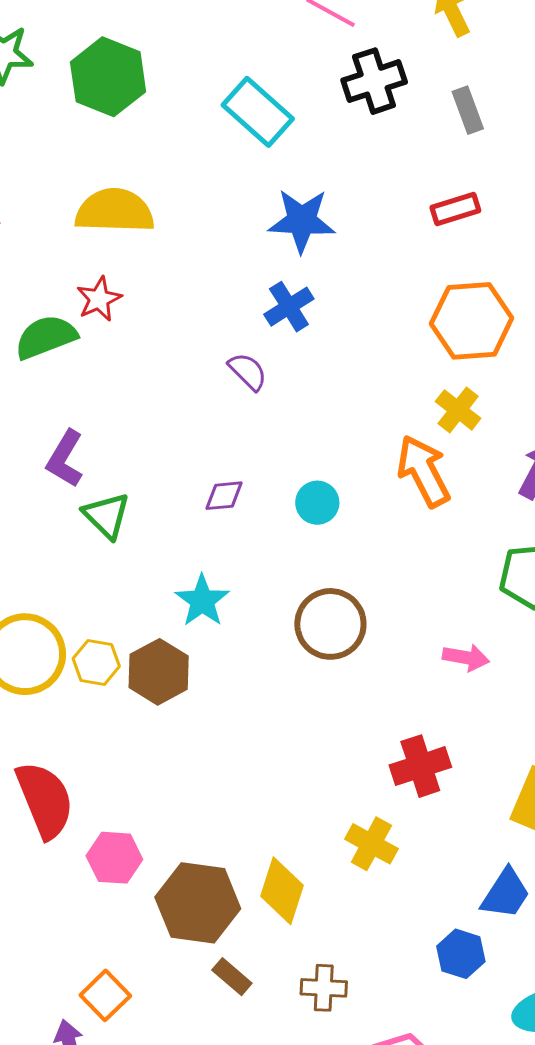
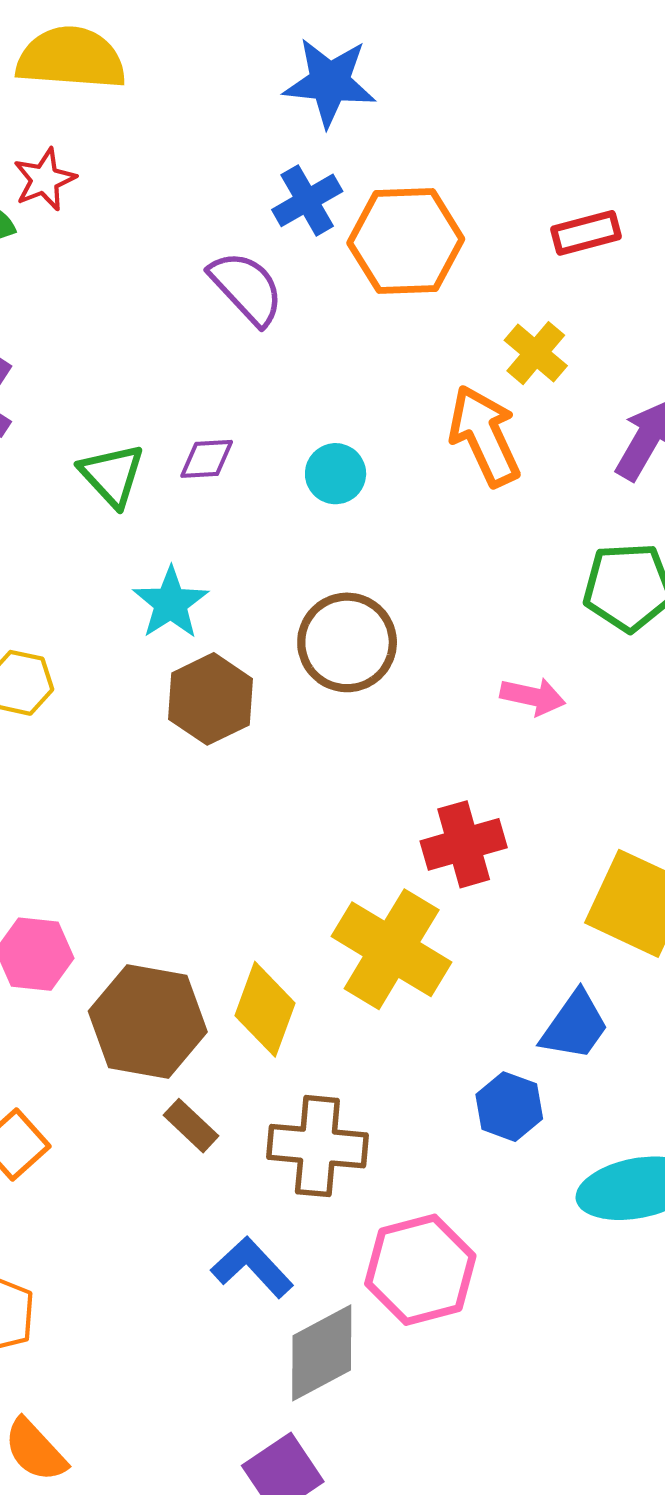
red rectangle: (455, 209) -> (586, 233), moved
orange hexagon: (472, 321) -> (406, 241), moved
purple semicircle: (248, 371) -> (246, 288), size x1.4
green triangle: (106, 516) -> (112, 475), moved
brown hexagon: (159, 672) -> (211, 699), moved
yellow cross: (371, 844) -> (392, 949), size x1.6
brown cross: (324, 988) -> (317, 1146), size x1.5

